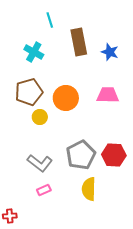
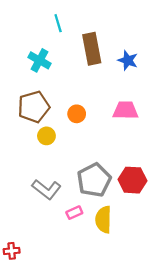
orange circle: (66, 98) -> (77, 114), size x0.6
pink rectangle: (44, 190) -> (74, 213), moved

